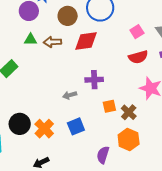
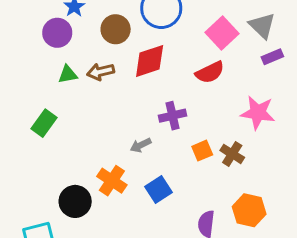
pink square: (137, 32) -> (222, 33), size x1.5
red semicircle: (138, 57) -> (210, 72), moved
orange cross: (44, 129) -> (112, 181), moved
orange hexagon: (129, 140) -> (249, 210), moved

